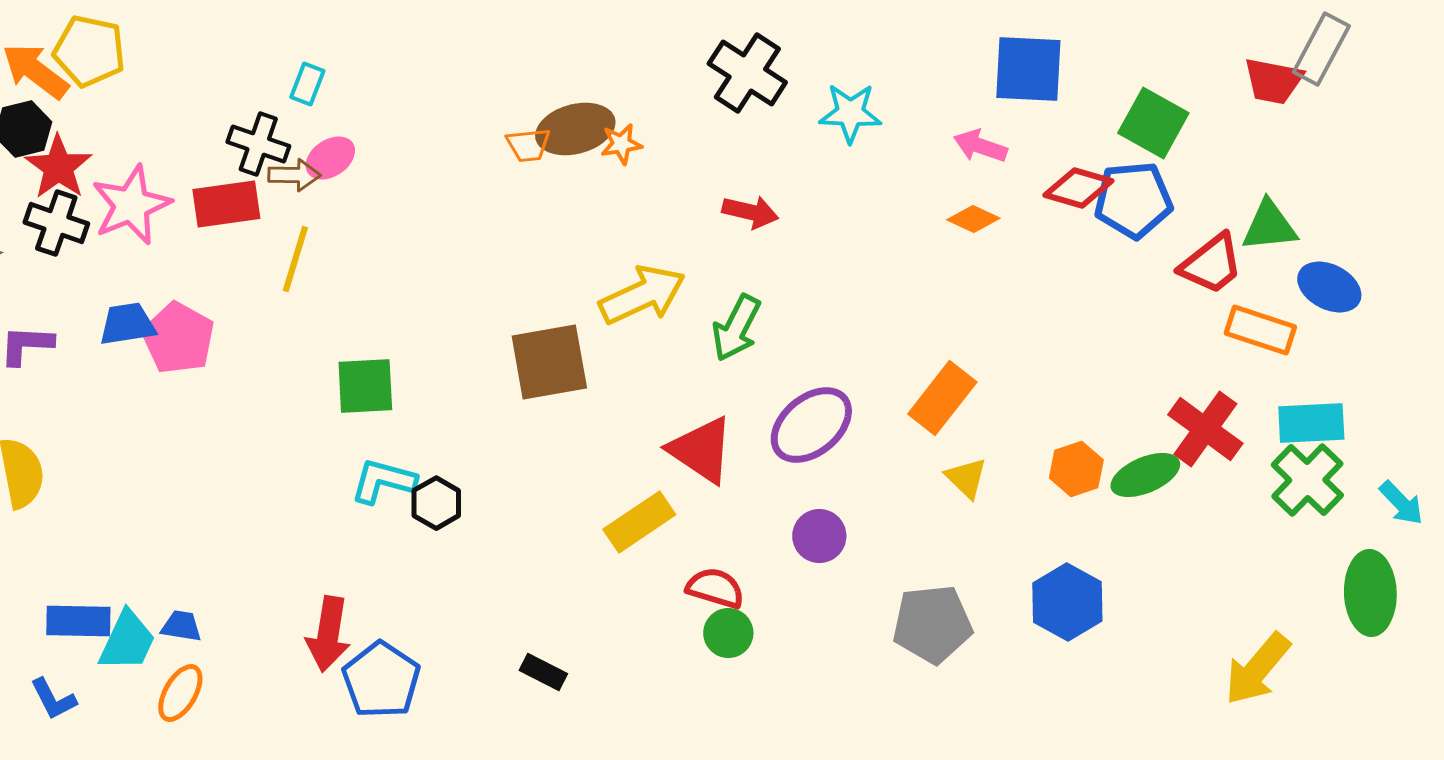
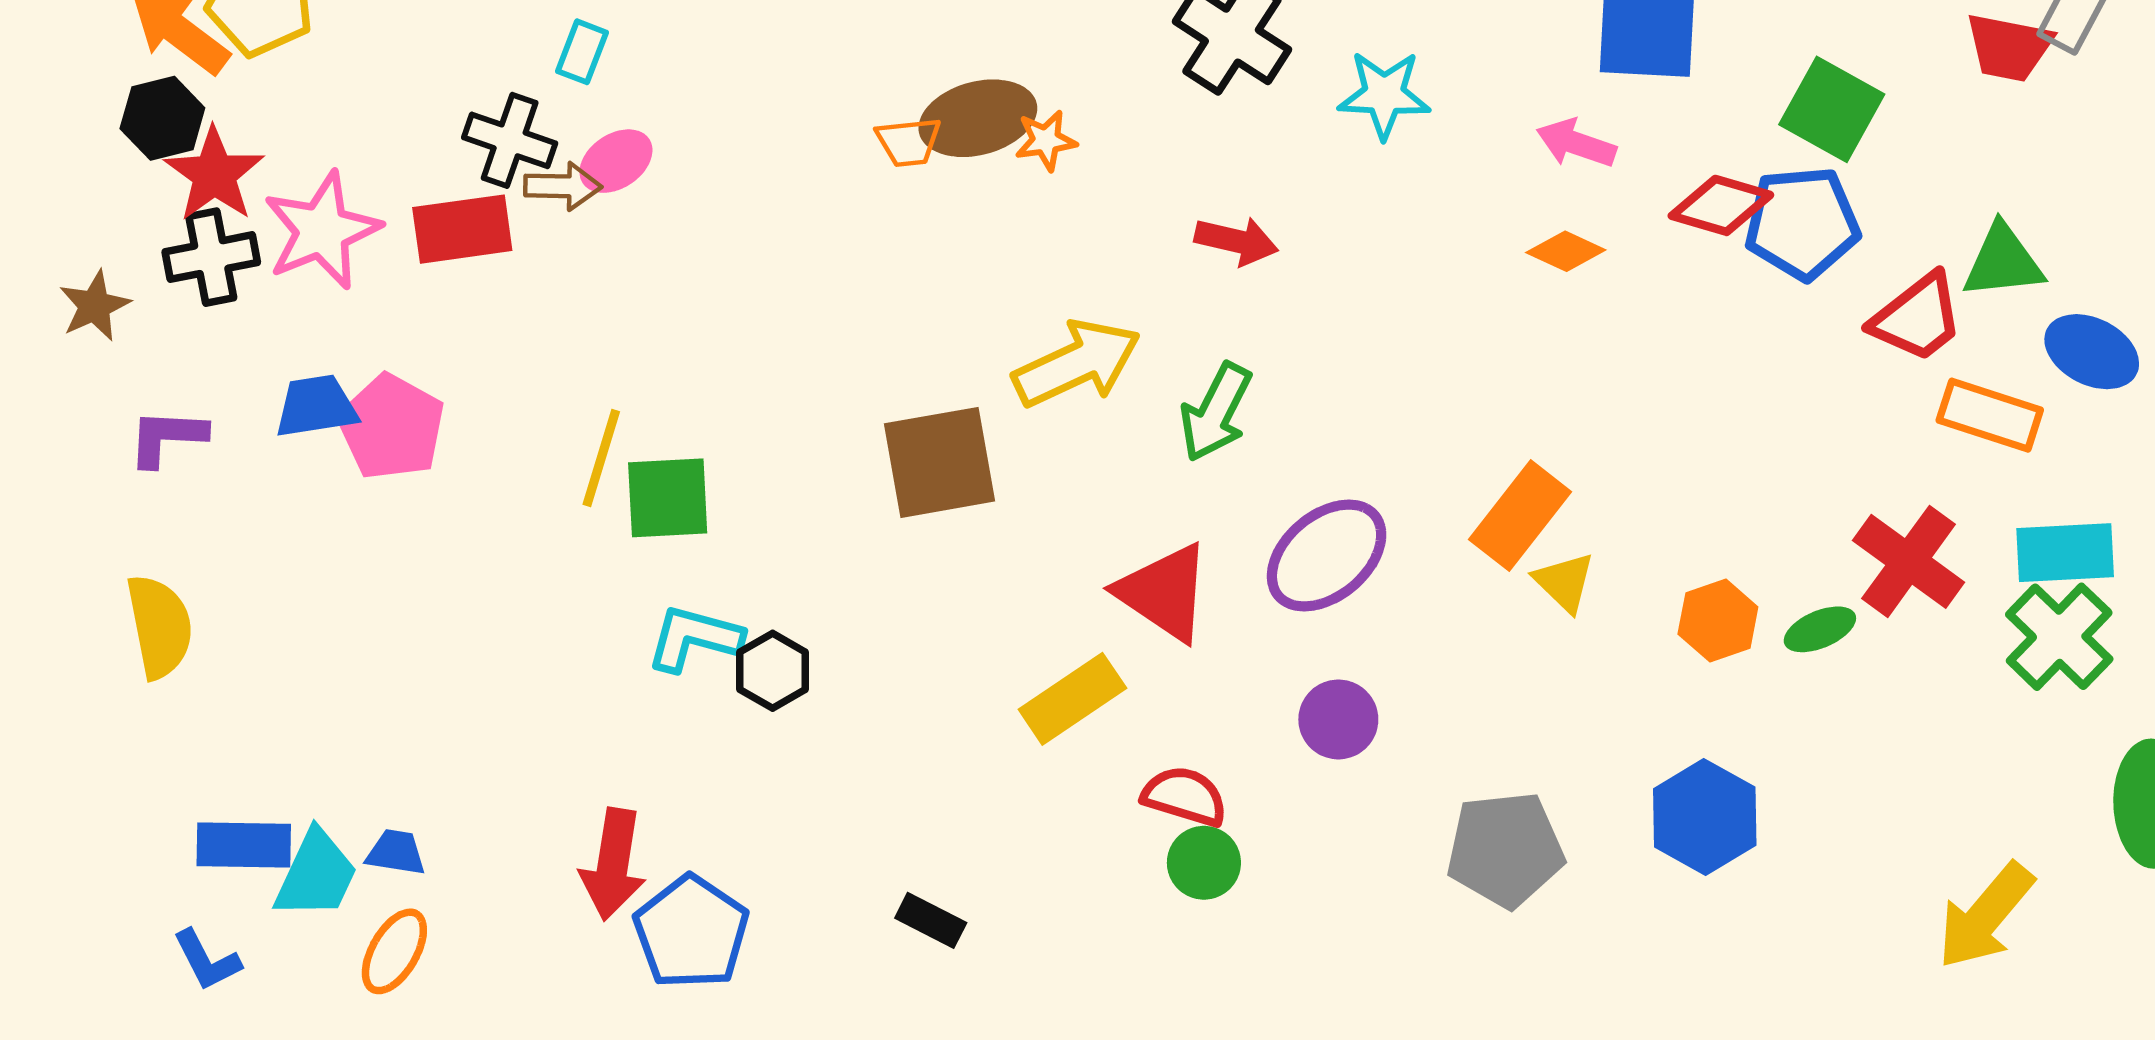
black cross: (56, 223) -> (211, 257), turned -30
yellow line: (295, 259) -> (601, 458), moved
green ellipse: (1145, 475) -> (1820, 629), size x0.7
yellow triangle: (966, 478) -> (1564, 582), moved

